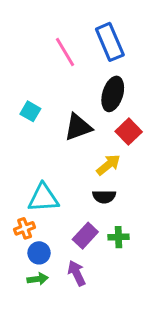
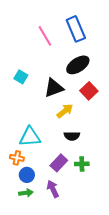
black ellipse: (113, 94) -> (78, 65), turned 40
yellow arrow: (108, 165) -> (65, 111), moved
orange cross: (25, 228) -> (17, 158), turned 32

